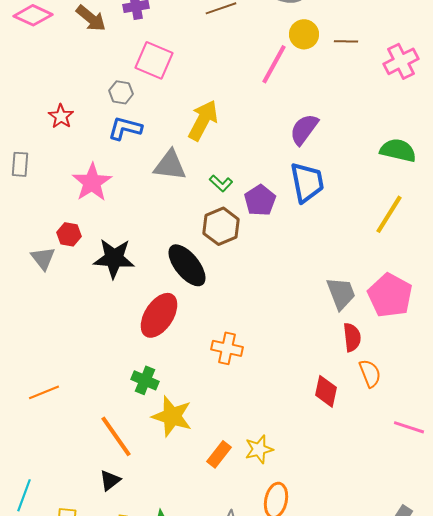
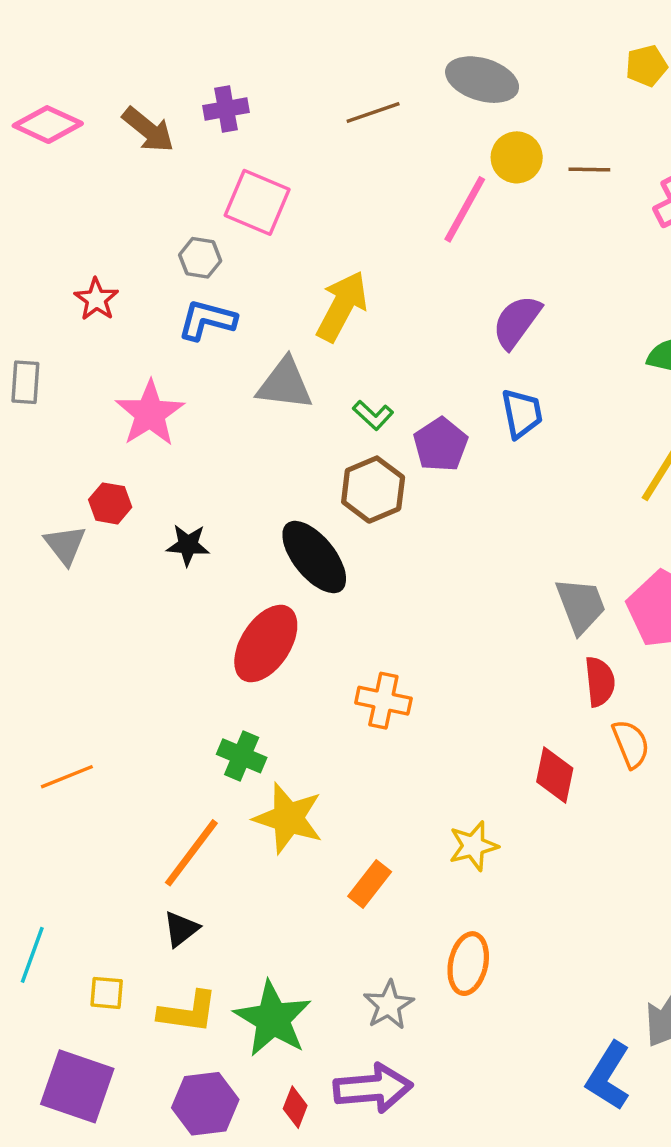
blue trapezoid: (307, 182) -> (522, 413), size x0.7
black star: (114, 258) -> (188, 545), size x0.6
orange line: (116, 436) -> (191, 853), turned 72
yellow star: (259, 449) -> (473, 846), moved

